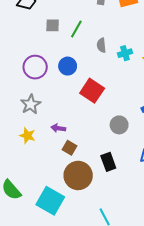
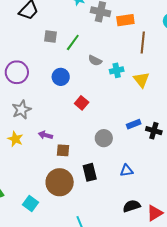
gray semicircle: (101, 45) -> (95, 61), turned -64
purple circle: (35, 67) -> (17, 72), moved
red square: (92, 91) -> (82, 103), size x0.6
brown square: (70, 148) -> (63, 150), moved, turned -32
cyan square: (50, 201) -> (30, 204), size x0.6

